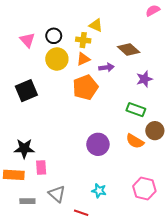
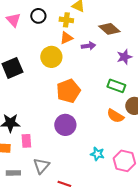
yellow circle: (57, 59) -> (51, 57), moved
orange pentagon: (85, 87) -> (68, 91), moved
purple circle: (98, 144) -> (65, 125), moved
cyan star: (99, 191) -> (97, 154), moved
gray triangle: (57, 194) -> (41, 166), turned 30

